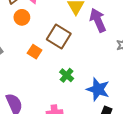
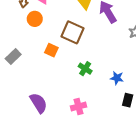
blue star: (98, 89) -> (117, 78), size x0.6

